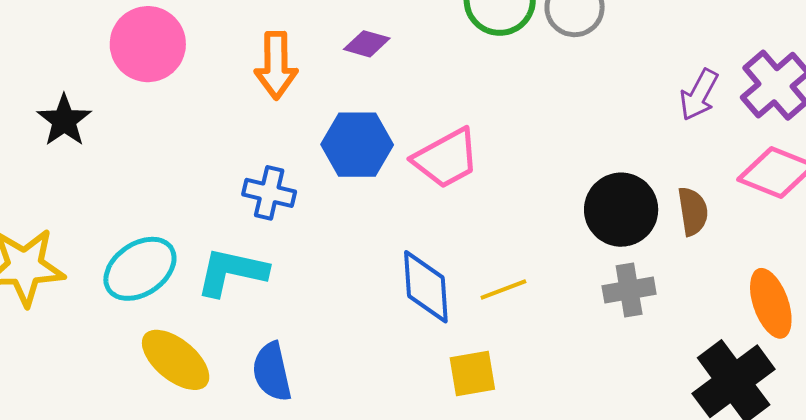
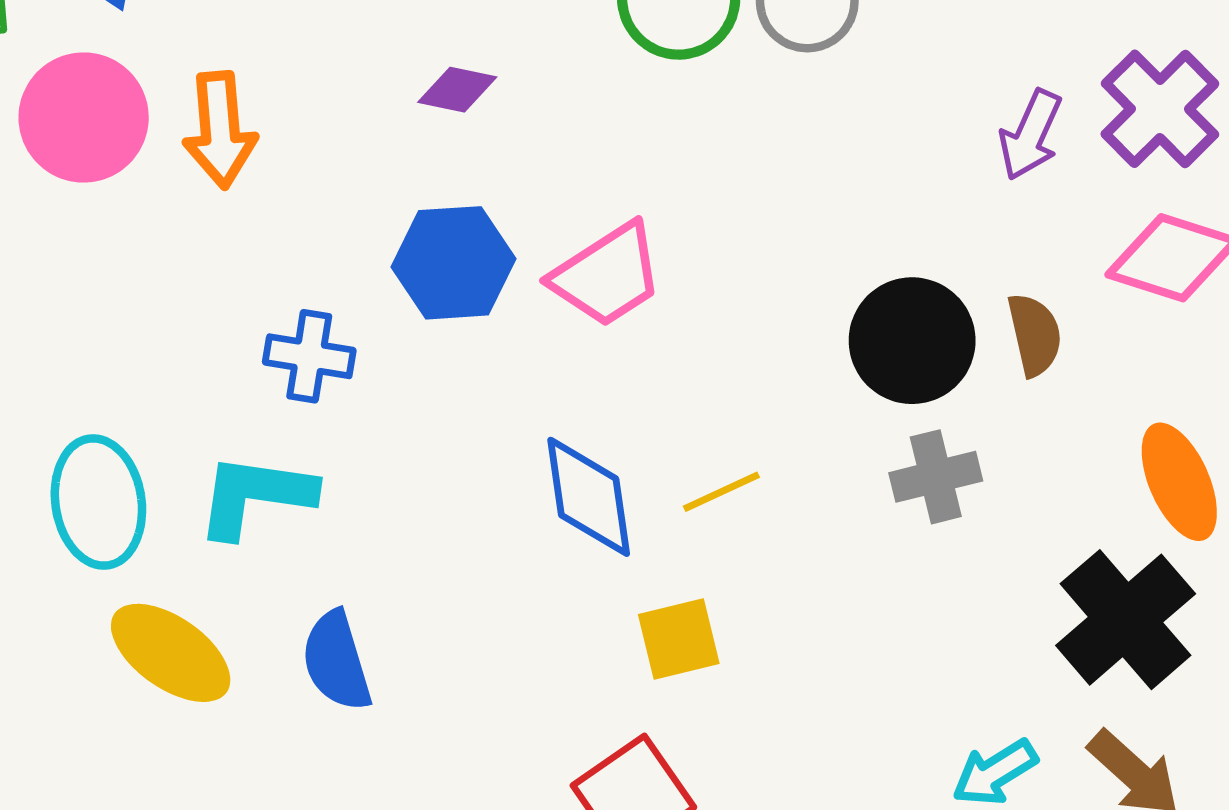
orange arrow: (276, 65) -> (220, 130), moved
cyan ellipse: (140, 269) -> (98, 502), turned -60

